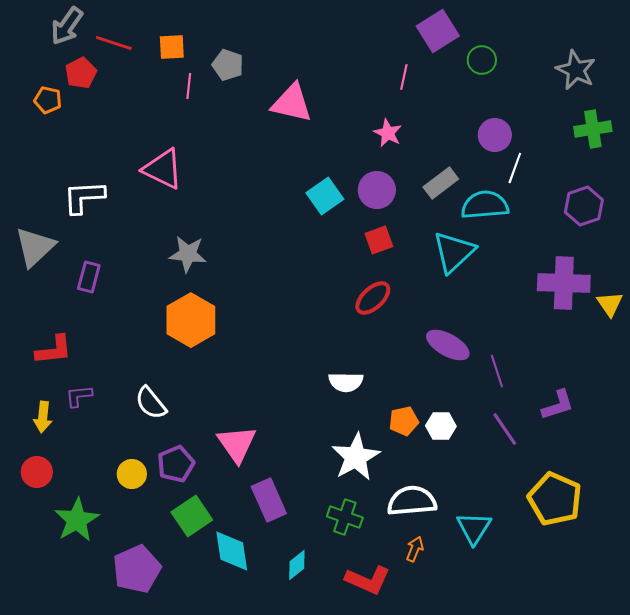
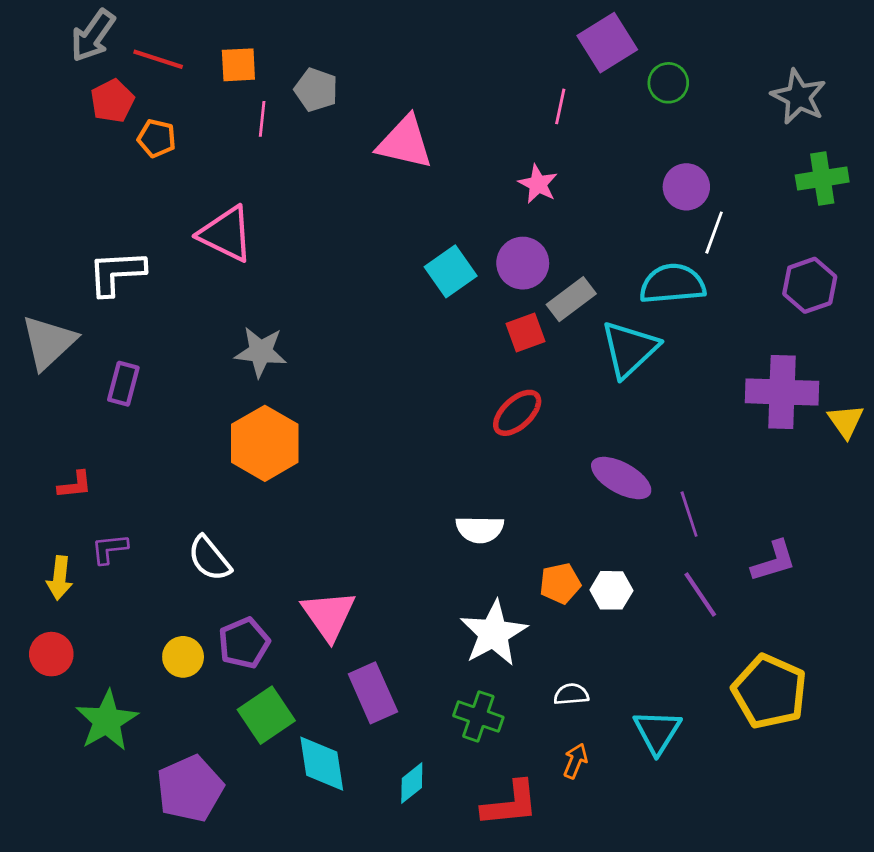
orange pentagon: (48, 100) -> (157, 138), moved
gray rectangle: (441, 183) -> (571, 299), moved
red L-shape: (54, 350) -> (75, 485), size x0.7
white semicircle: (412, 501) -> (571, 694), size x0.5
red L-shape: (368, 580) -> (510, 804), turned -30

